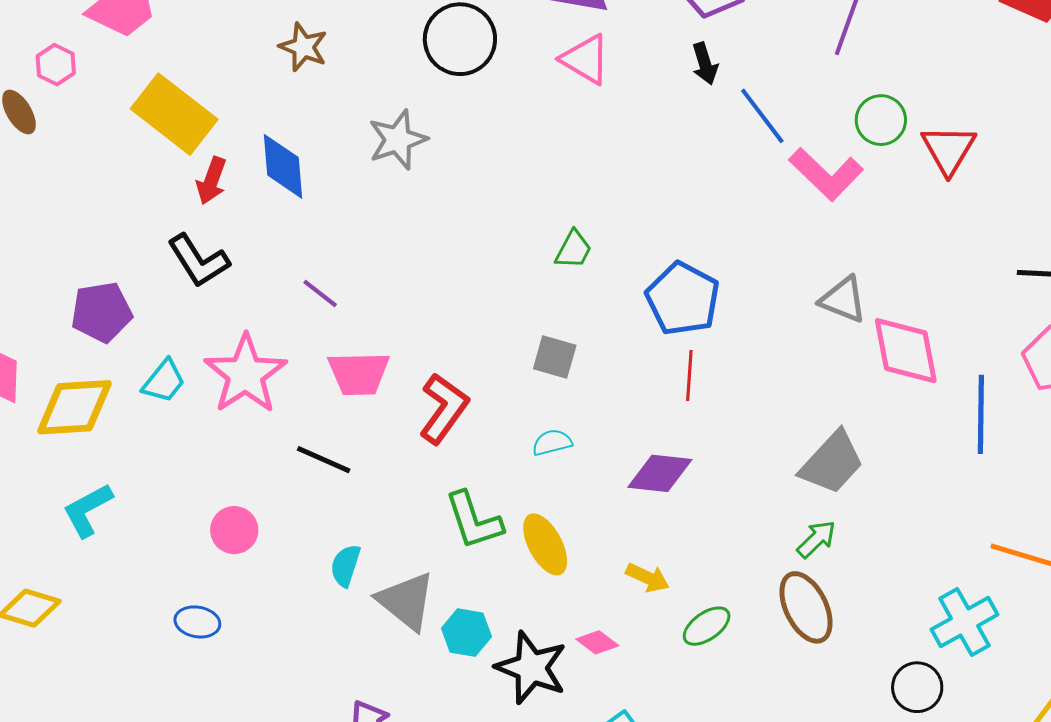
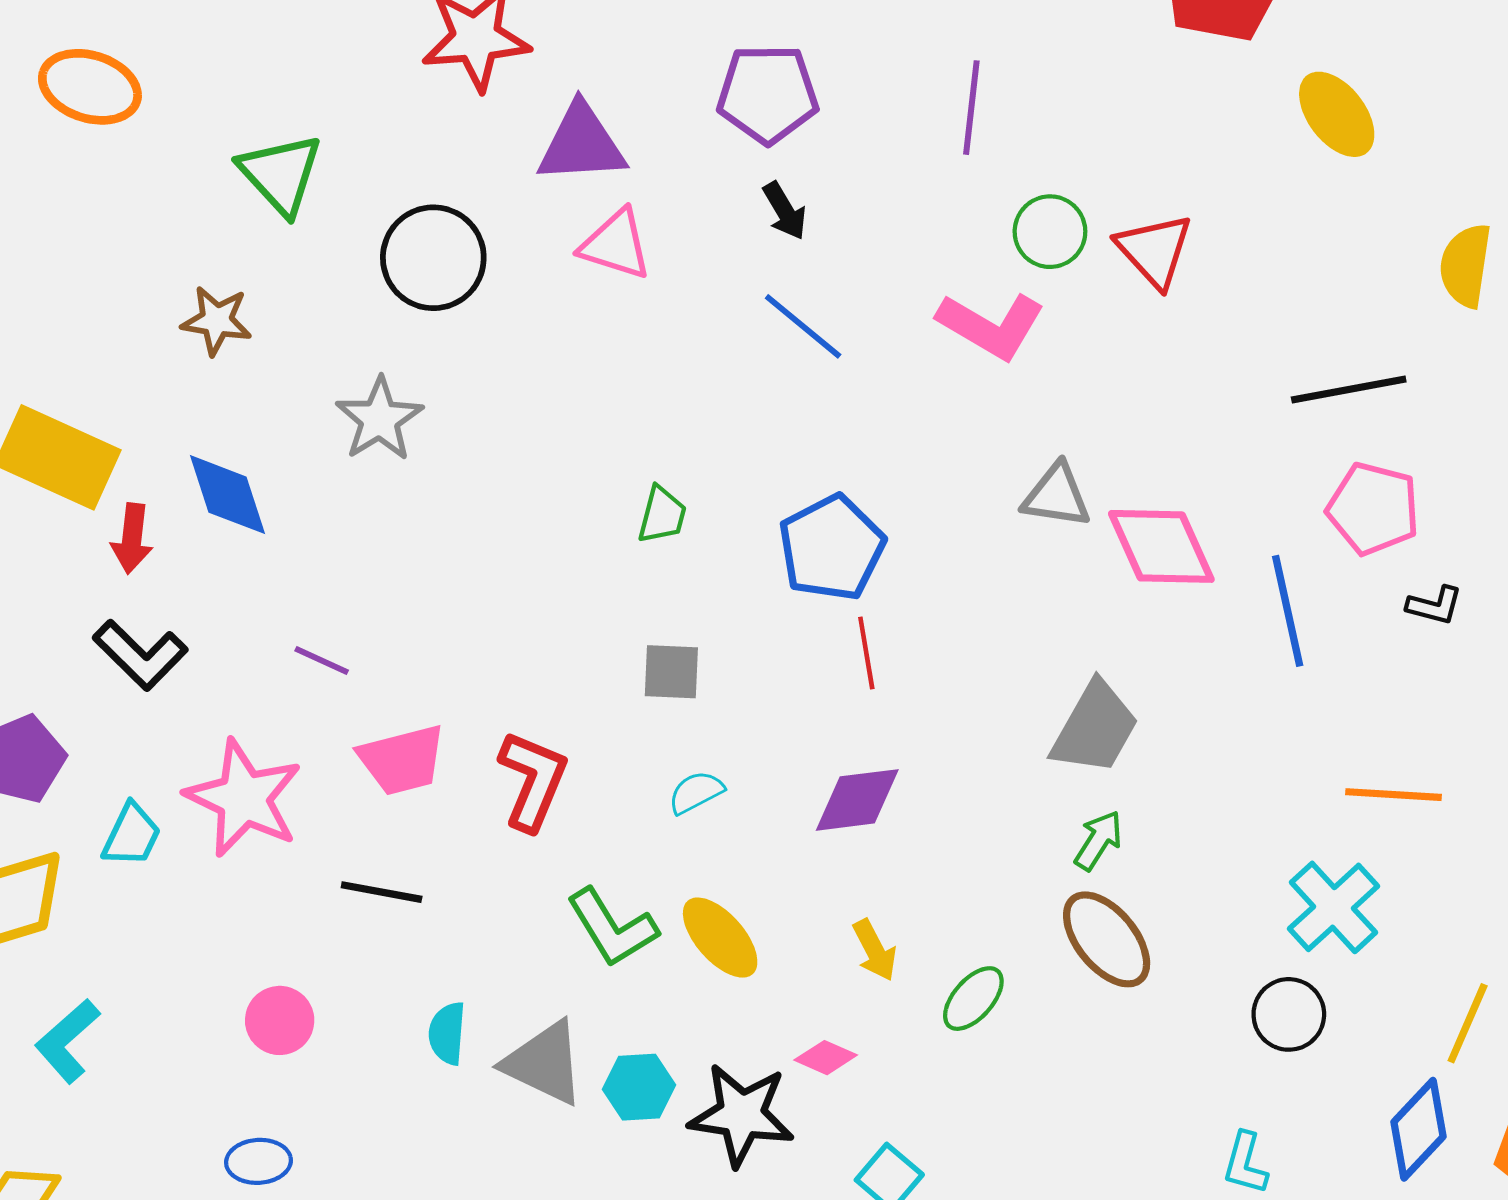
blue line: (762, 116) -> (803, 326), moved
blue pentagon: (683, 299) -> (832, 548), turned 30
yellow arrow: (648, 578) -> (875, 950), turned 51

